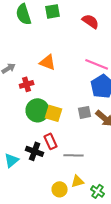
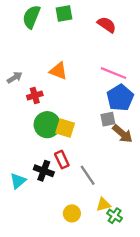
green semicircle: (24, 14) -> (31, 17), turned 40
gray square: (85, 112) -> (108, 119), moved
gray line: (74, 155) -> (88, 175), turned 54
yellow triangle: (78, 181) -> (103, 204), moved

